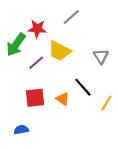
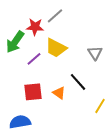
gray line: (71, 17) -> (55, 16), moved
yellow line: (106, 103) -> (100, 106), moved
blue semicircle: (21, 130) -> (20, 122), size x1.5

